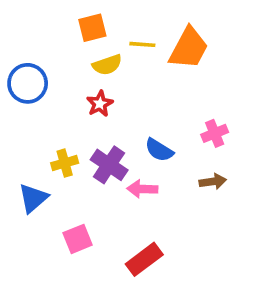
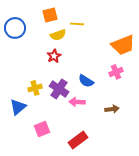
orange trapezoid: (189, 48) -> (123, 45), moved, turned 40
blue circle: (28, 83) -> (15, 28), moved
brown arrow: (213, 182) -> (112, 109), moved

